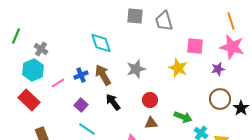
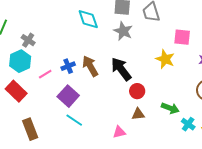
cyan diamond: (101, 43) -> (88, 19), moved
gray star: (136, 69) -> (123, 31), moved, turned -30
black arrow: (113, 102) -> (121, 69), moved, size x1.4
purple square: (81, 105) -> (68, 96), size x1.5

